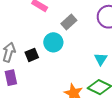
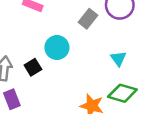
gray rectangle: (69, 22) -> (88, 19), moved

